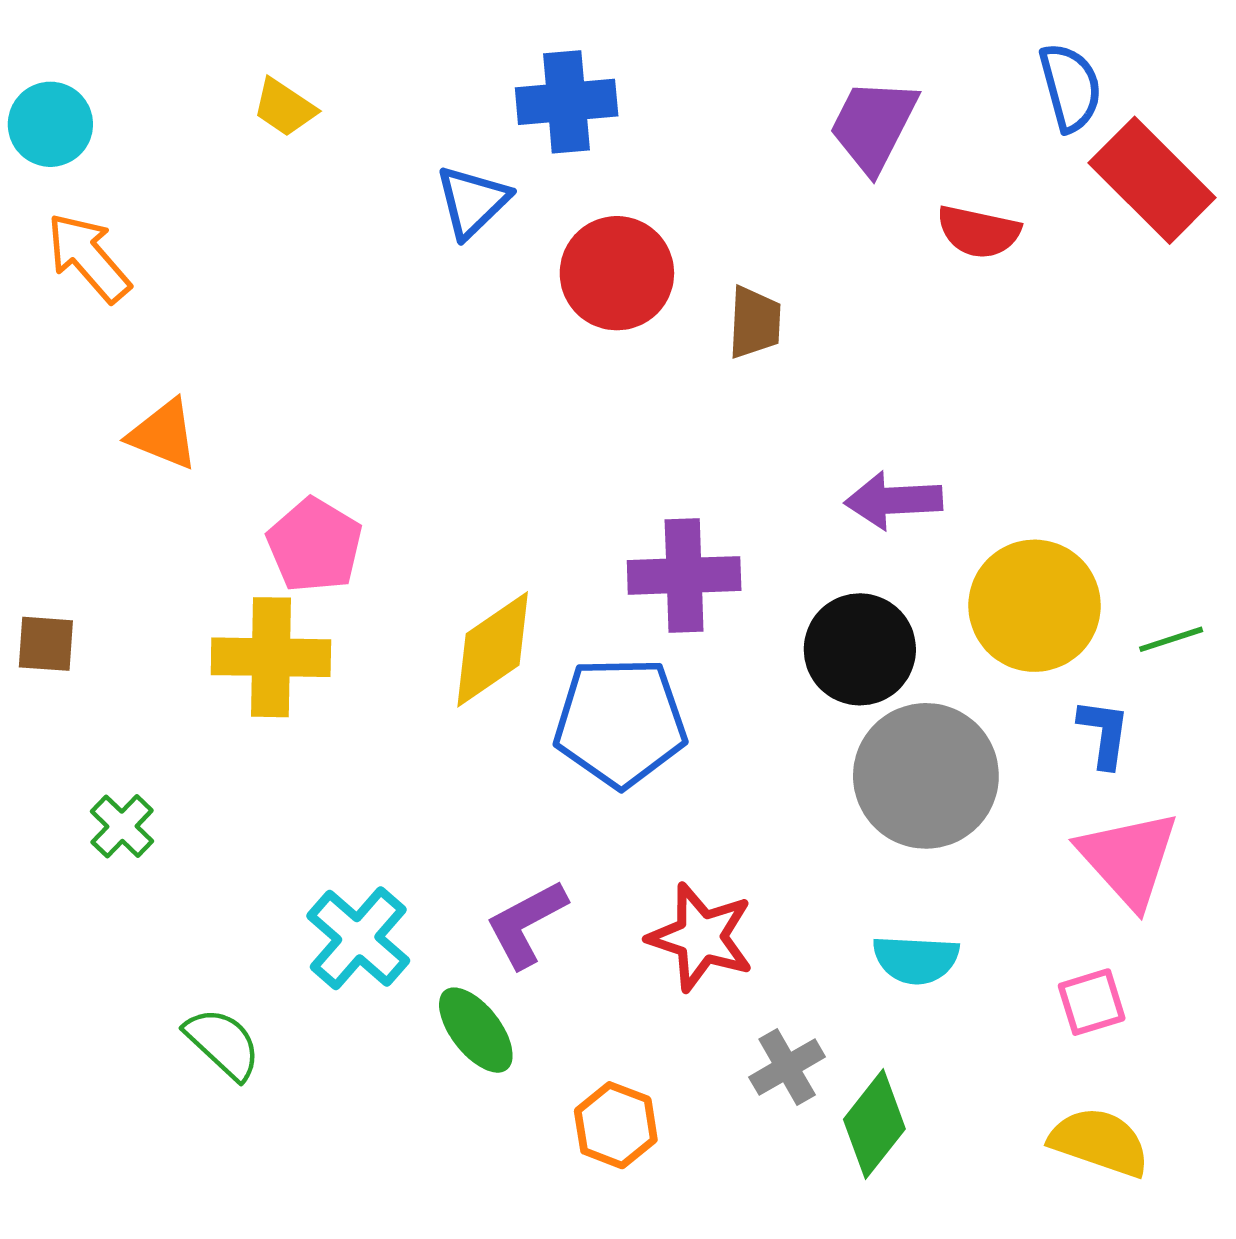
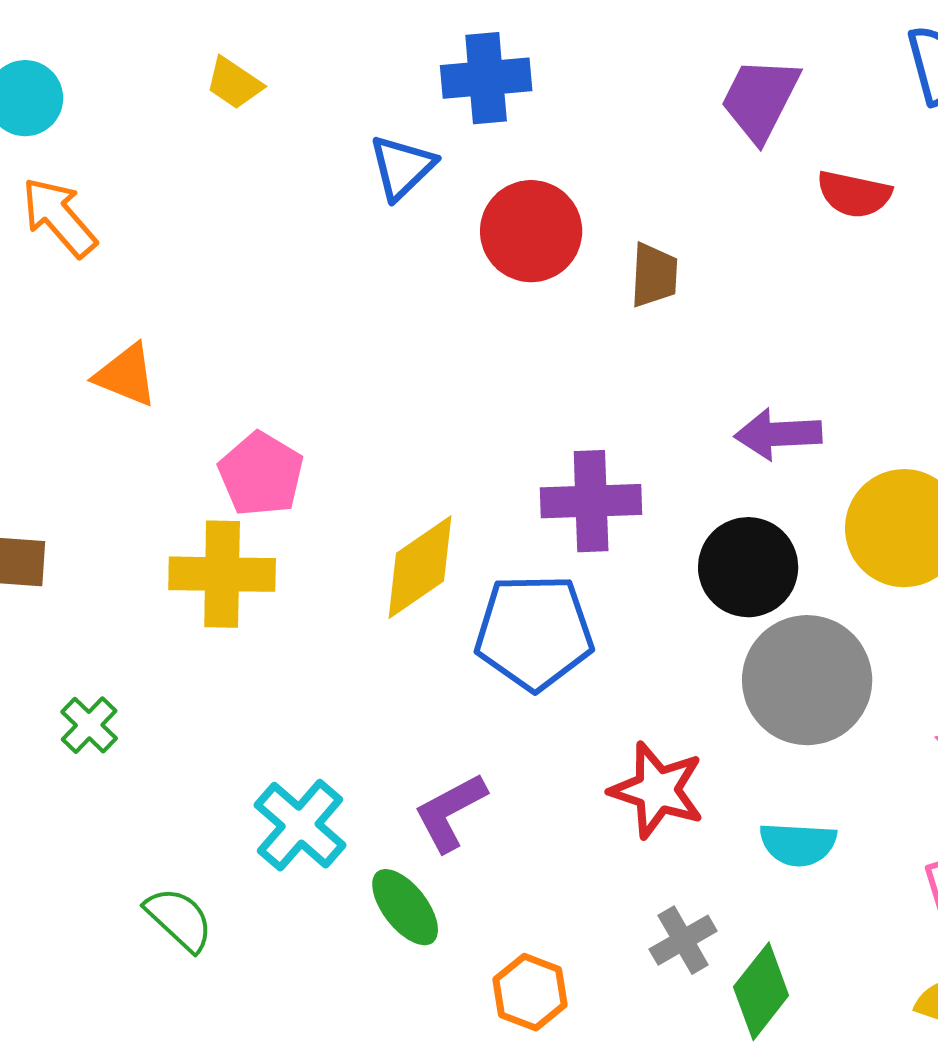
red star: (701, 937) -> (657, 790), moved

